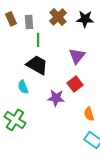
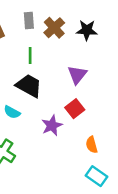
gray rectangle: (29, 22) -> (29, 21), moved
cyan semicircle: (23, 87) -> (12, 112), turned -40
purple star: (56, 98) -> (52, 125), turned -30

